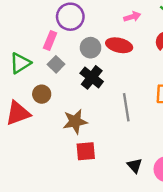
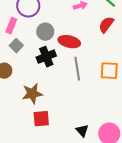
red ellipse: (119, 45) -> (69, 42), moved
black cross: (92, 77) -> (46, 57), turned 30
gray line: (126, 107) -> (77, 69), moved

